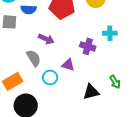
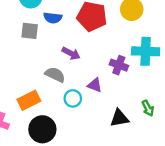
cyan cross: (110, 33) -> (146, 51), size x1.6
gray semicircle: (34, 58) -> (55, 75), turned -36

